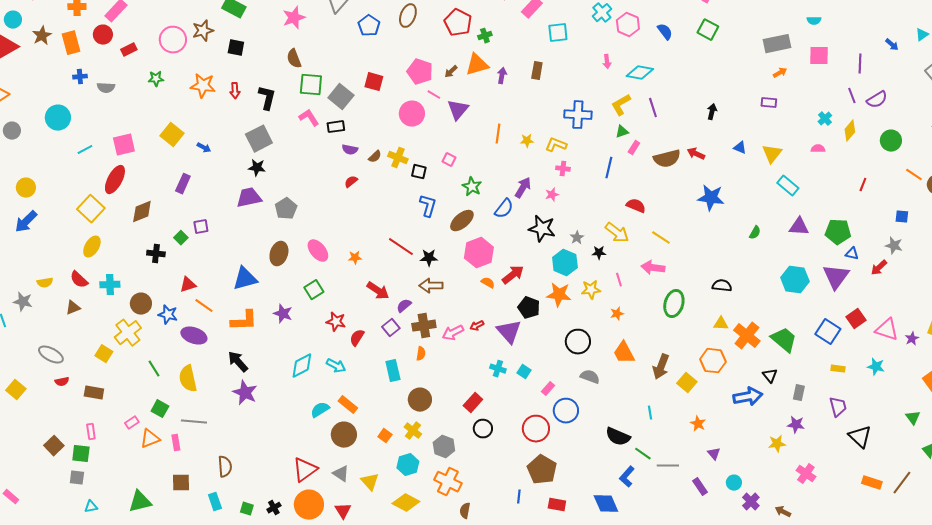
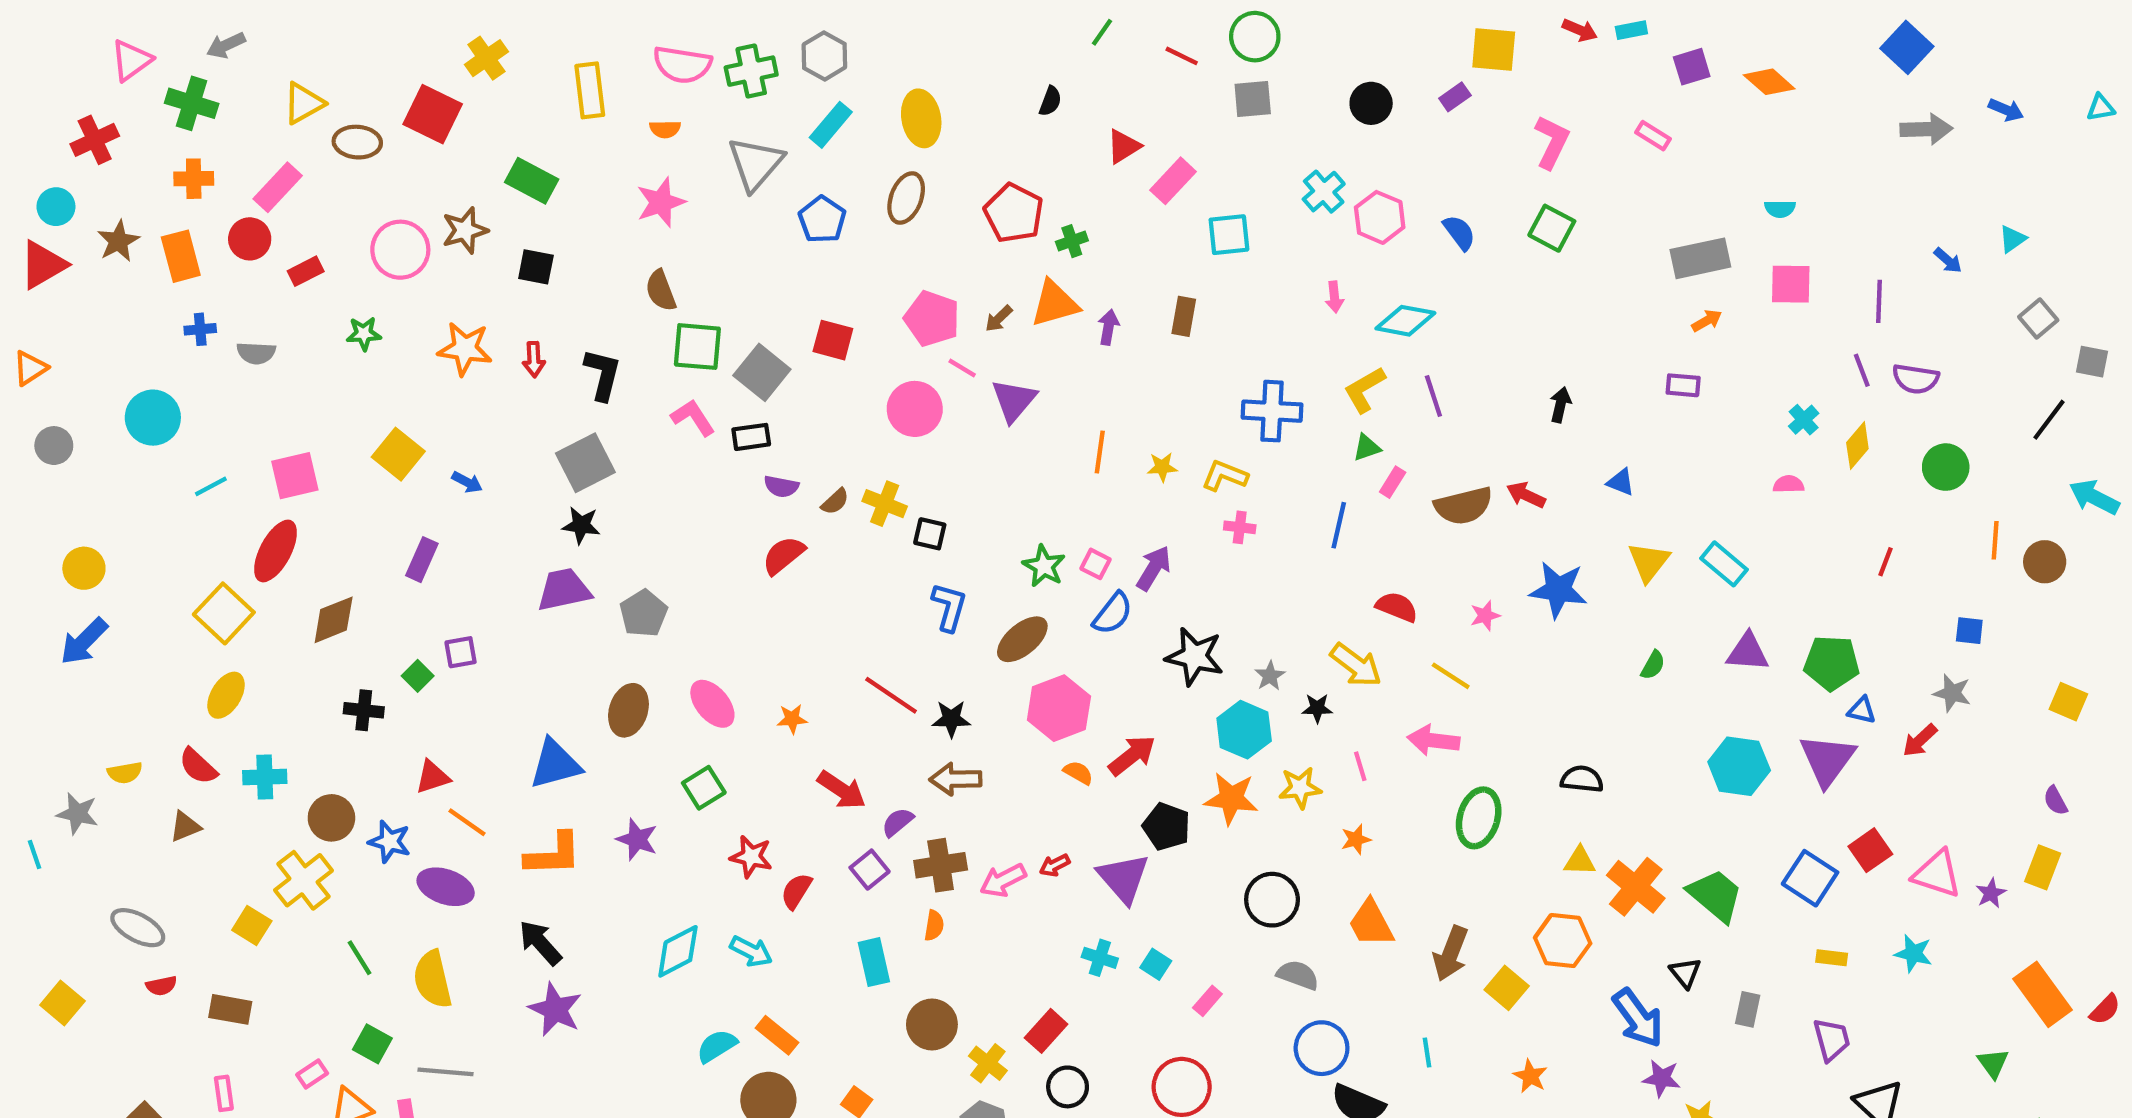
purple semicircle: (877, 100) -> (1916, 379), turned 40
yellow triangle: (772, 154) -> (1649, 562), moved
pink square: (449, 160) -> (1096, 564), moved
orange line: (914, 175) -> (1995, 540), turned 60
red semicircle: (351, 182) -> (783, 555), size x1.5
pink star: (552, 195) -> (1485, 616), moved
blue arrow: (748, 397) -> (1638, 1018), turned 64
blue circle: (566, 411) -> (1322, 1048), moved
purple star: (796, 425) -> (1662, 1078), moved
yellow cross: (413, 431) -> (988, 1063), moved

